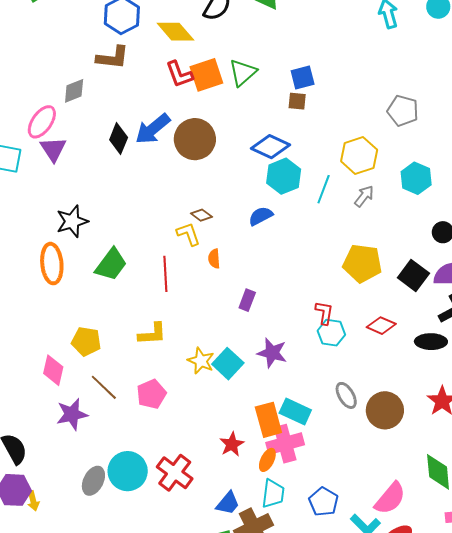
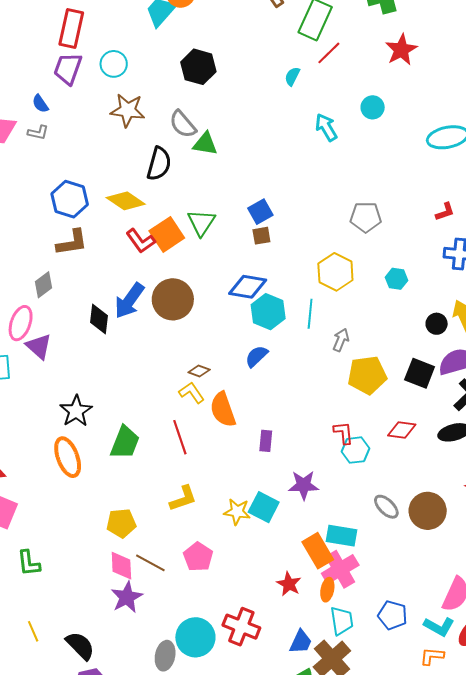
cyan hexagon: (416, 178) -> (396, 279), size x0.7
gray arrow: (364, 196) -> (341, 340), moved
orange semicircle: (214, 259) -> (223, 410), size x1.8
pink diamond: (53, 370) -> (121, 566), moved

